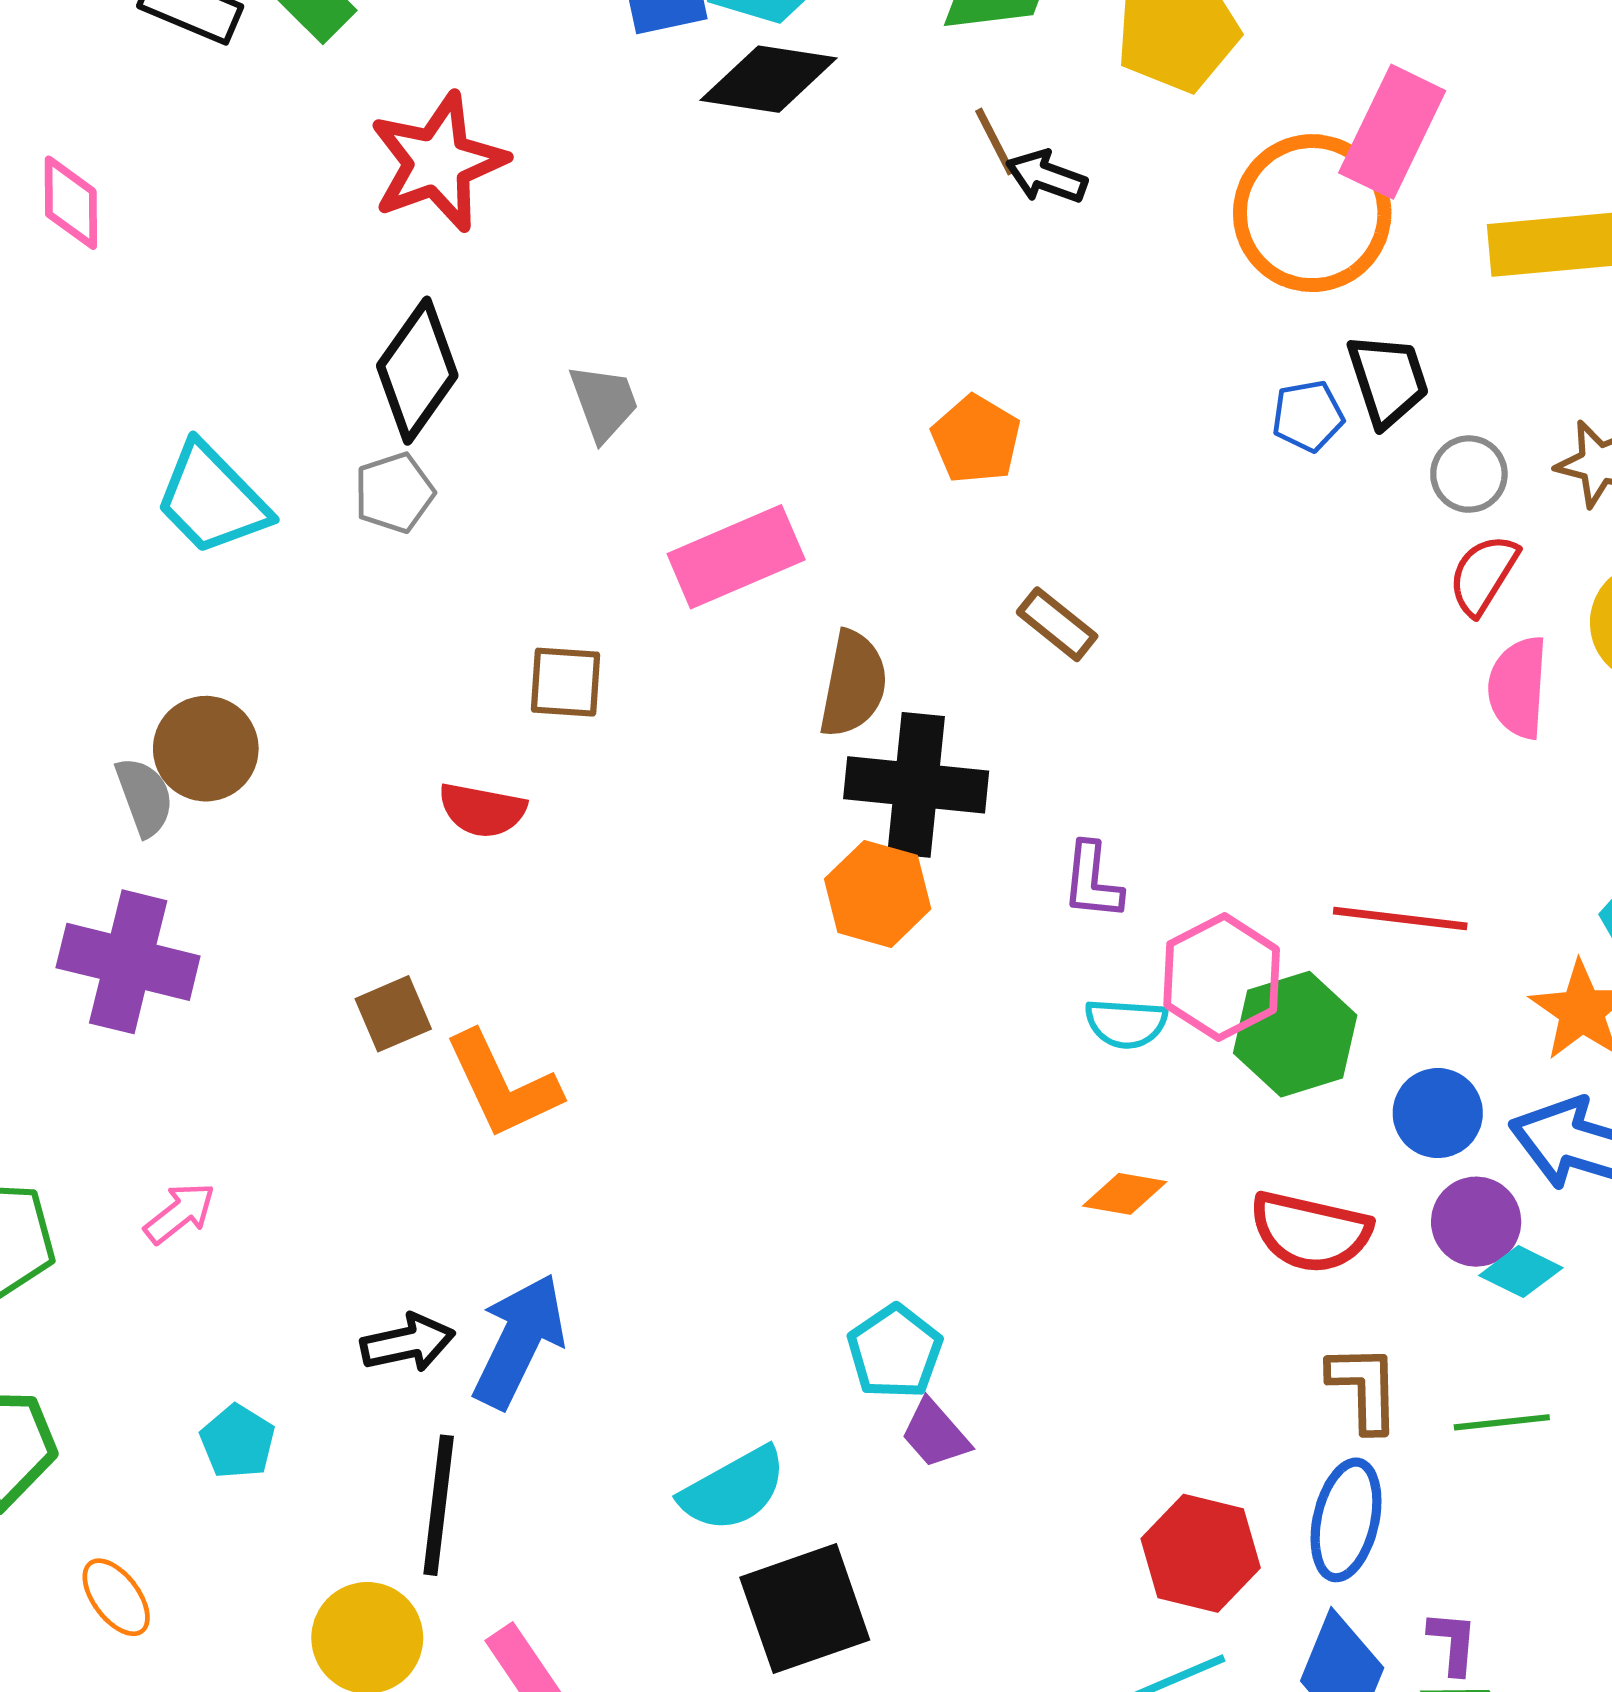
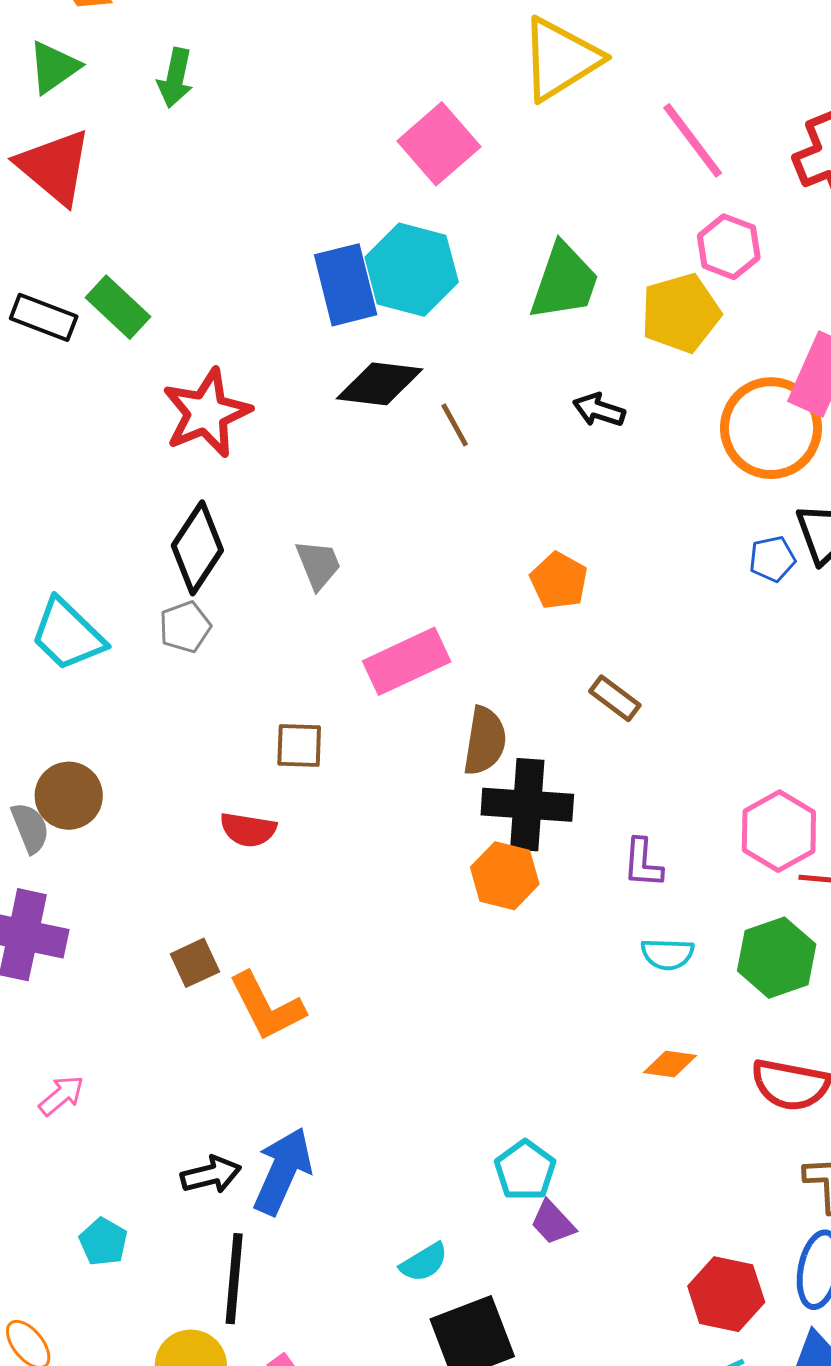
black diamond: (769, 79) -> (379, 384), moved
brown line: (995, 141) -> (455, 425), moved
pink hexagon: (1222, 977) -> (779, 831), moved
cyan semicircle: (734, 1489) -> (424, 1262), size x0.7

